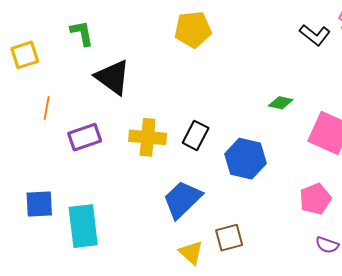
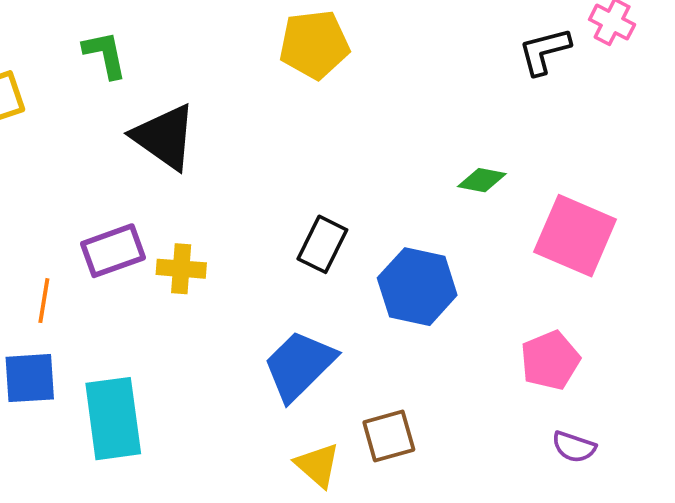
black L-shape: (315, 35) -> (544, 51), turned 128
orange line: (47, 108) -> (44, 301), moved
yellow cross: (148, 137) -> (181, 269), moved, size x0.7

